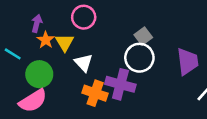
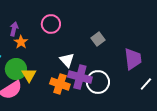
yellow triangle: (65, 42) -> (29, 75), moved
white circle: (139, 58) -> (98, 82), moved
white triangle: (84, 63) -> (67, 60), moved

